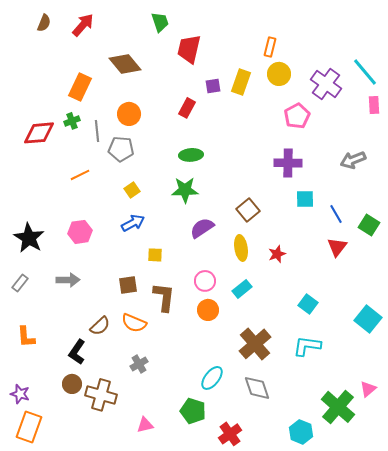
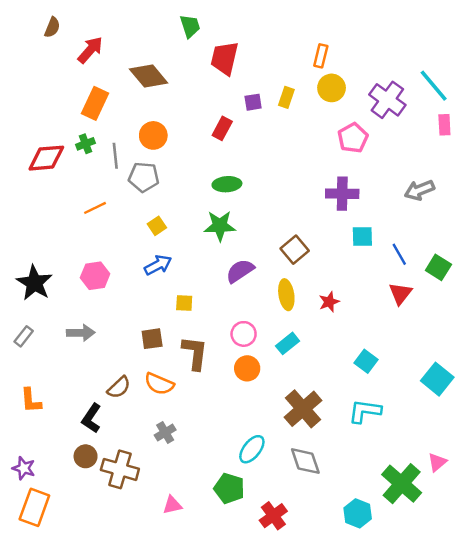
red arrow: (83, 25) -> (90, 50), moved
yellow rectangle: (241, 82) -> (286, 97), size x0.7

